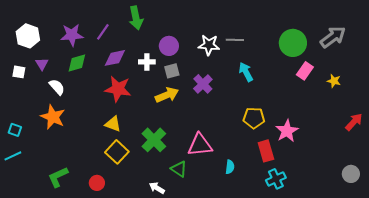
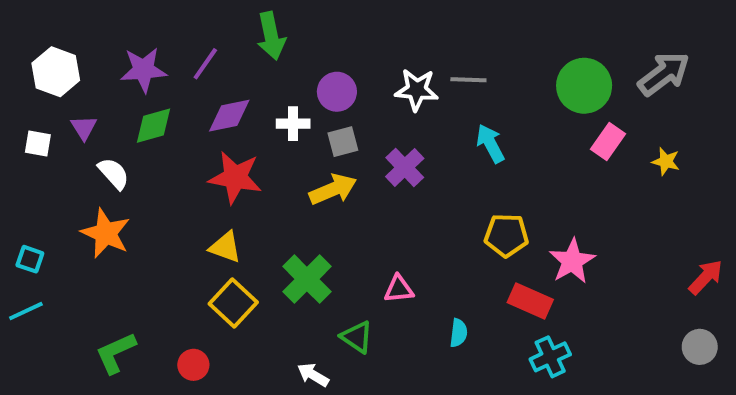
red arrow: (354, 122) -> (706, 277), moved
pink triangle: (200, 145) -> (399, 289), size x0.6
red rectangle: (266, 151) -> (530, 301), turned -50

